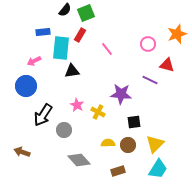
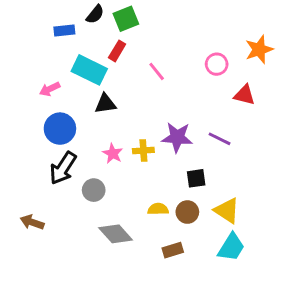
blue rectangle: (43, 32) -> (64, 30), moved
cyan rectangle: (61, 48) -> (89, 70), turned -70
purple line: (150, 80) -> (220, 139), moved
blue circle: (26, 86) -> (60, 129), moved
yellow cross: (98, 112) -> (143, 151), moved, turned -32
yellow triangle: (155, 144) -> (227, 211), turned -42

